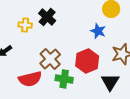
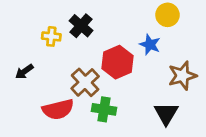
red hexagon: (87, 61) -> (118, 62), moved

